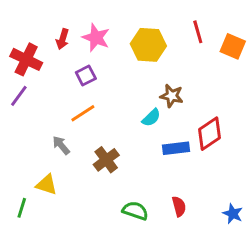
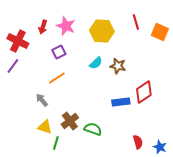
cyan semicircle: (151, 118) -> (96, 63), moved
brown cross: (106, 160) -> (70, 121), moved
yellow triangle: (47, 185) -> (45, 127), moved
red semicircle: (179, 206) -> (138, 142), moved
green line: (22, 208) -> (56, 143), moved
green semicircle: (135, 211) -> (93, 129), moved

